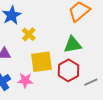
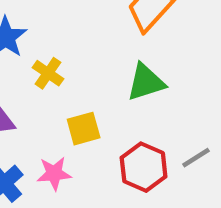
yellow square: (41, 62) -> (84, 129), size x0.7
red hexagon: (68, 70) -> (144, 167), moved

